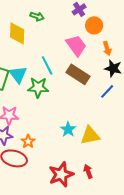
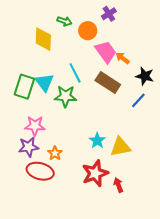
orange circle: (94, 25) -> (88, 31), moved
orange arrow: (107, 48) -> (123, 58), moved, turned 144
red star: (61, 174) -> (95, 173), moved

